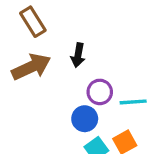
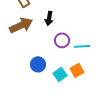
blue circle: (85, 119) -> (38, 64), moved

